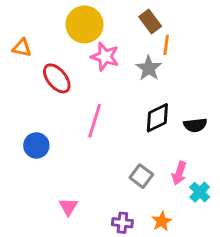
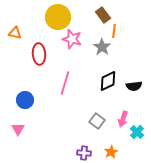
red ellipse: (57, 78) -> (39, 54), turned 35
pink triangle: (68, 207) -> (18, 129), moved

